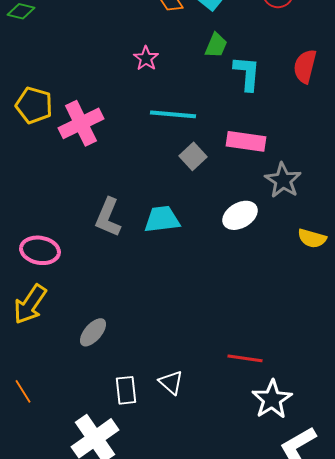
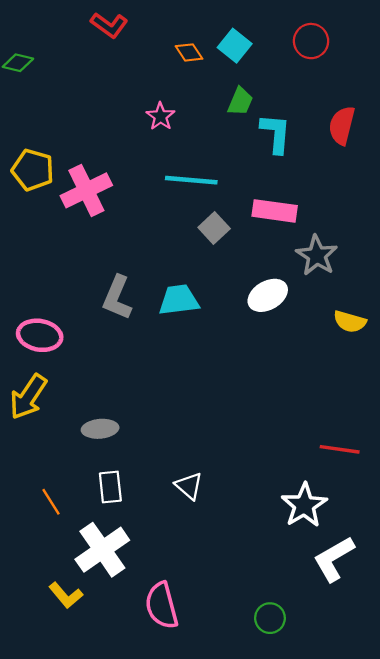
gray ellipse: (93, 332) -> (100, 429), turned 44
red line: (245, 358) -> (340, 449), moved
white rectangle: (126, 390) -> (110, 487), moved
orange line: (23, 391) -> (51, 502), moved

